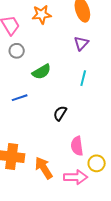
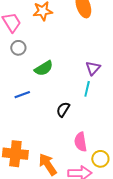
purple triangle: (81, 43) -> (93, 68), moved
cyan line: (83, 78) -> (87, 89), moved

